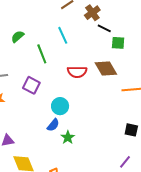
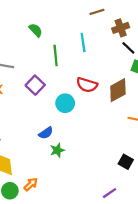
green semicircle: (18, 37) -> (36, 30), turned 72
brown diamond: (106, 68) -> (118, 90), turned 75
cyan circle: (60, 106) -> (65, 103), moved

